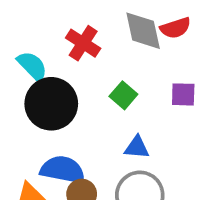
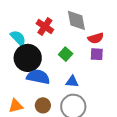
red semicircle: (176, 28) -> (96, 38), moved
blue semicircle: (63, 170) -> (38, 77), moved

